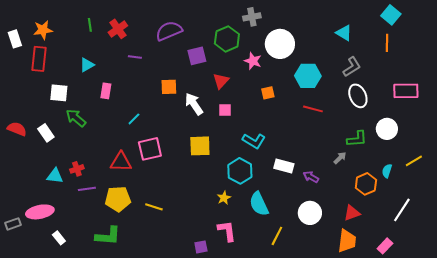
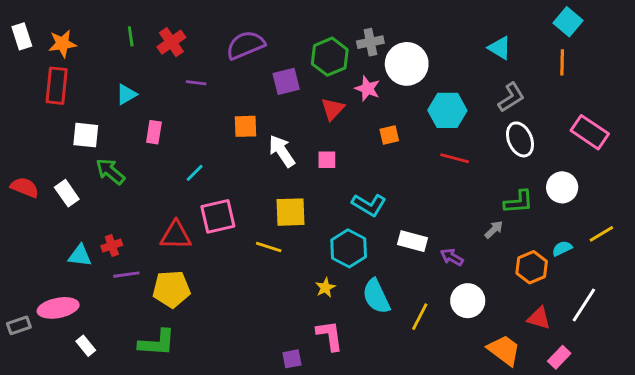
gray cross: (252, 17) -> (370, 42), moved
white rectangle: (15, 39) -> (22, 36), moved
red triangle: (221, 81) -> (333, 109), moved
pink rectangle: (406, 91) -> (590, 132), turned 35
cyan semicircle: (387, 171) -> (562, 248), turned 48
yellow line: (154, 207) -> (269, 247), moved
white circle: (310, 213) -> (468, 301), moved
red triangle: (352, 213) -> (539, 318), moved, turned 36
yellow line: (277, 236) -> (420, 317), moved
orange trapezoid: (347, 241) -> (504, 350), turned -60

